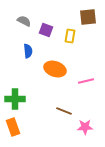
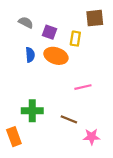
orange ellipse: (55, 69) -> (56, 56), moved
pink line: (86, 81) -> (83, 87), moved
green cross: (15, 99) -> (32, 111), moved

